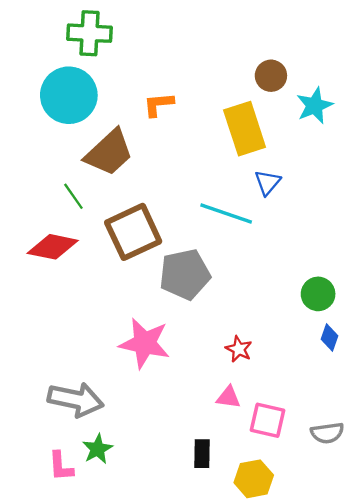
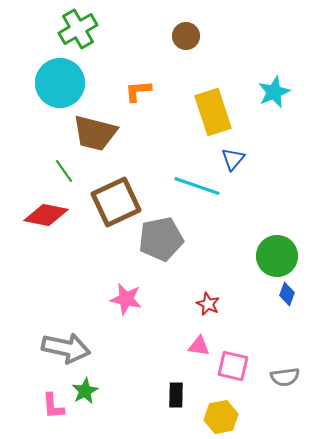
green cross: (89, 33) -> (78, 29), turned -33
brown circle: (271, 76) -> (186, 36), moved
brown trapezoid: (109, 153) -> (95, 133), turned 57
green circle: (318, 294) -> (277, 256), size x1.4
pink star: (145, 343) -> (126, 299), size x0.7

